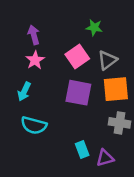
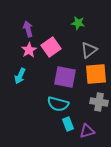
pink square: (77, 57) -> (51, 47), moved
cyan semicircle: (34, 125) -> (58, 104), moved

